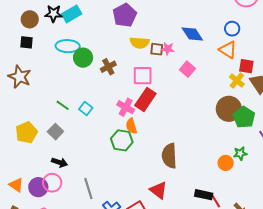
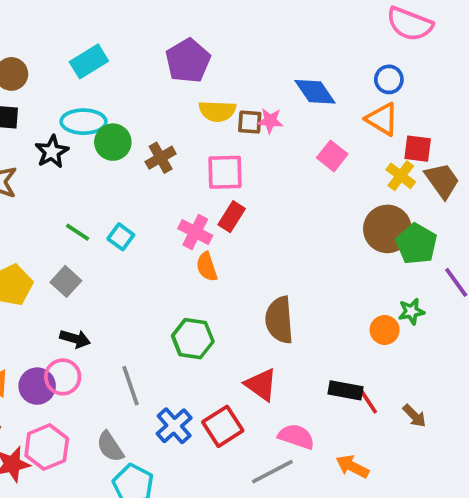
black star: (54, 14) -> (52, 152), moved, turned -30
pink square: (187, 69) -> (332, 156), moved
red rectangle: (145, 100) -> (232, 217), size x0.7
green hexagon: (122, 140) -> (193, 339), moved

